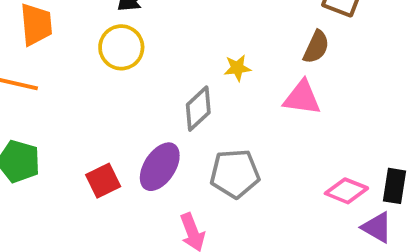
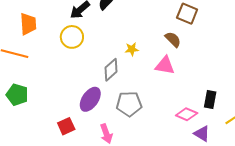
brown semicircle: (316, 47) -> (173, 39), turned -72
red square: (103, 181) -> (66, 126), moved
black rectangle: (394, 186) -> (210, 100), moved

